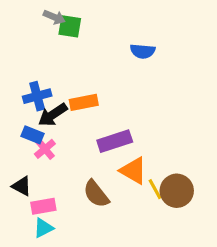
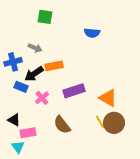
gray arrow: (54, 17) -> (35, 48), moved
blue cross: (37, 96) -> (13, 62), moved
pink cross: (45, 149) -> (42, 98), moved
orange triangle: (133, 171) -> (108, 98), moved
cyan triangle: (43, 228) -> (18, 147), moved, turned -40

